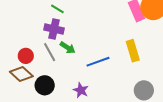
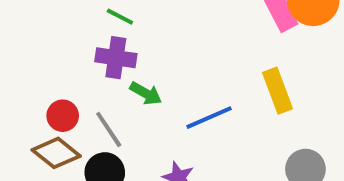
gray line: (50, 52) -> (109, 129), moved

